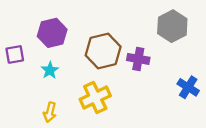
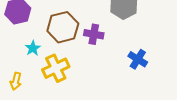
cyan star: (50, 70) -> (33, 48), moved

